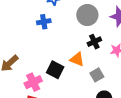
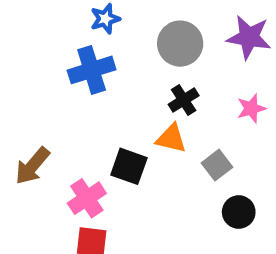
blue cross: (44, 22) -> (92, 70), size x1.5
black cross: (94, 42) -> (184, 100), moved

